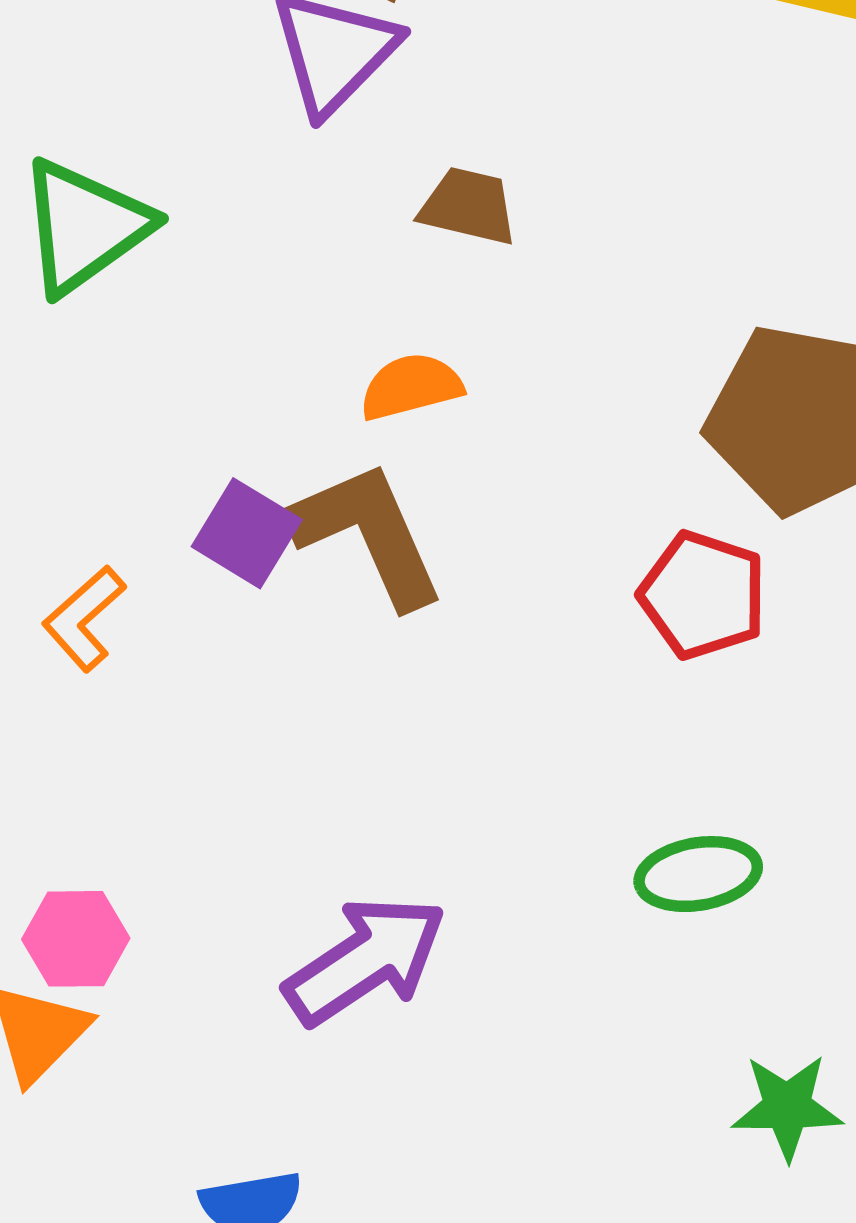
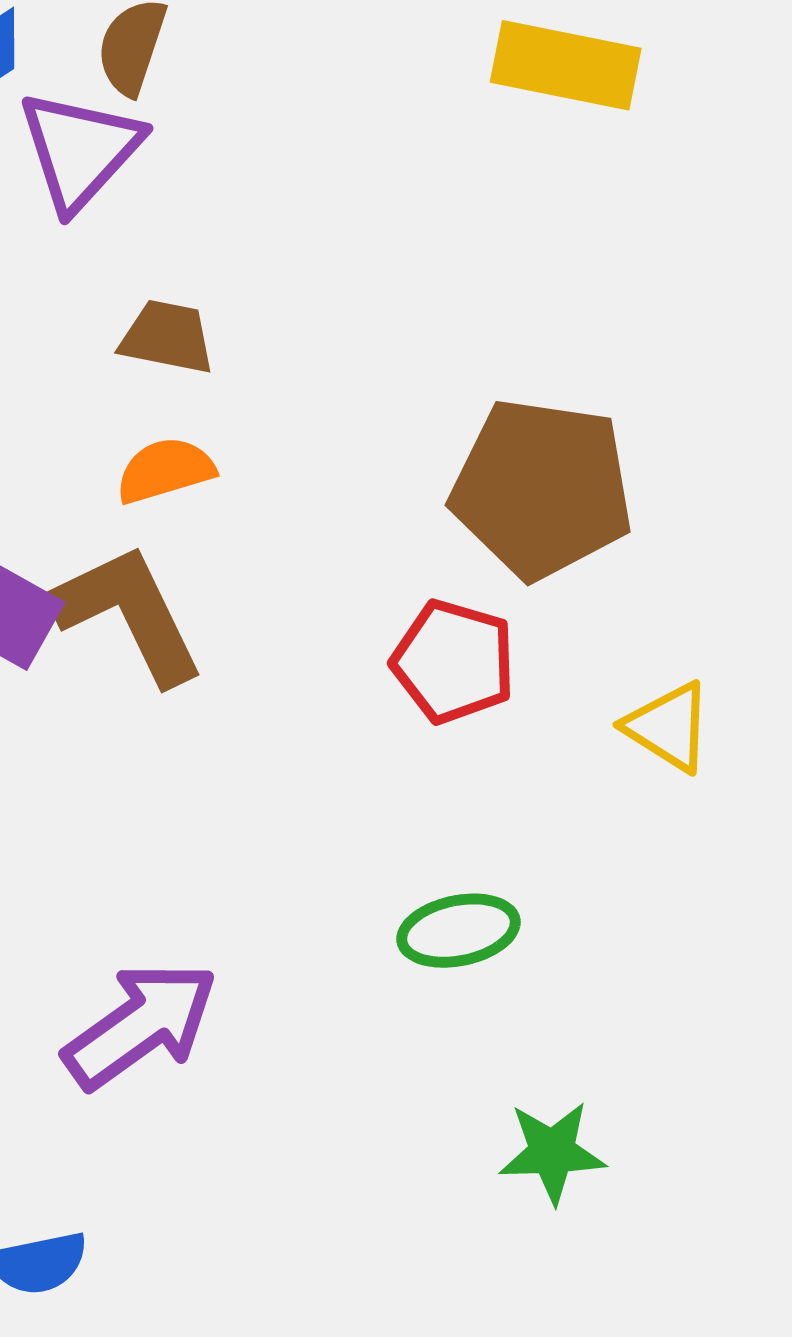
brown trapezoid: (468, 206) -> (167, 337), moved

